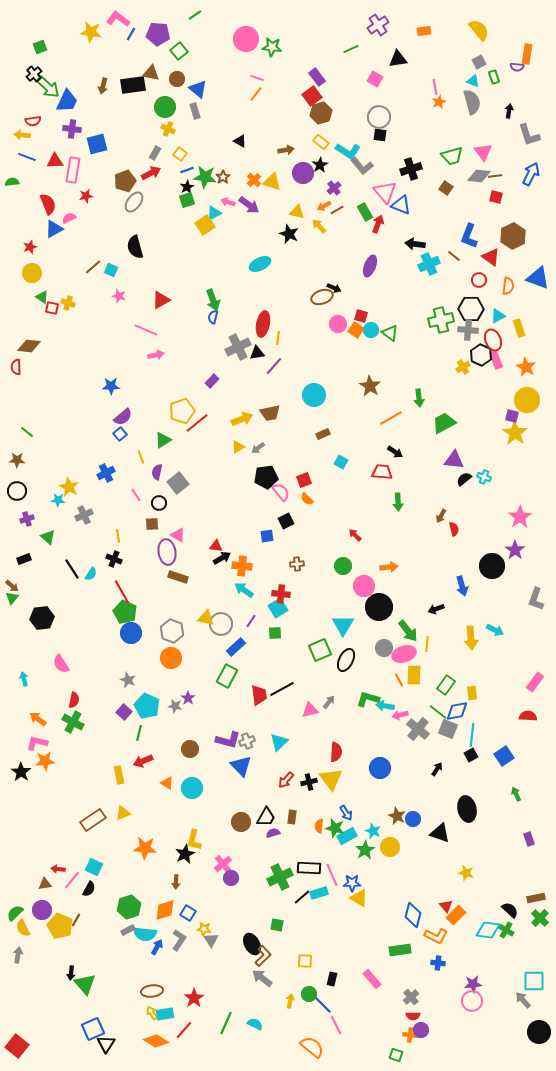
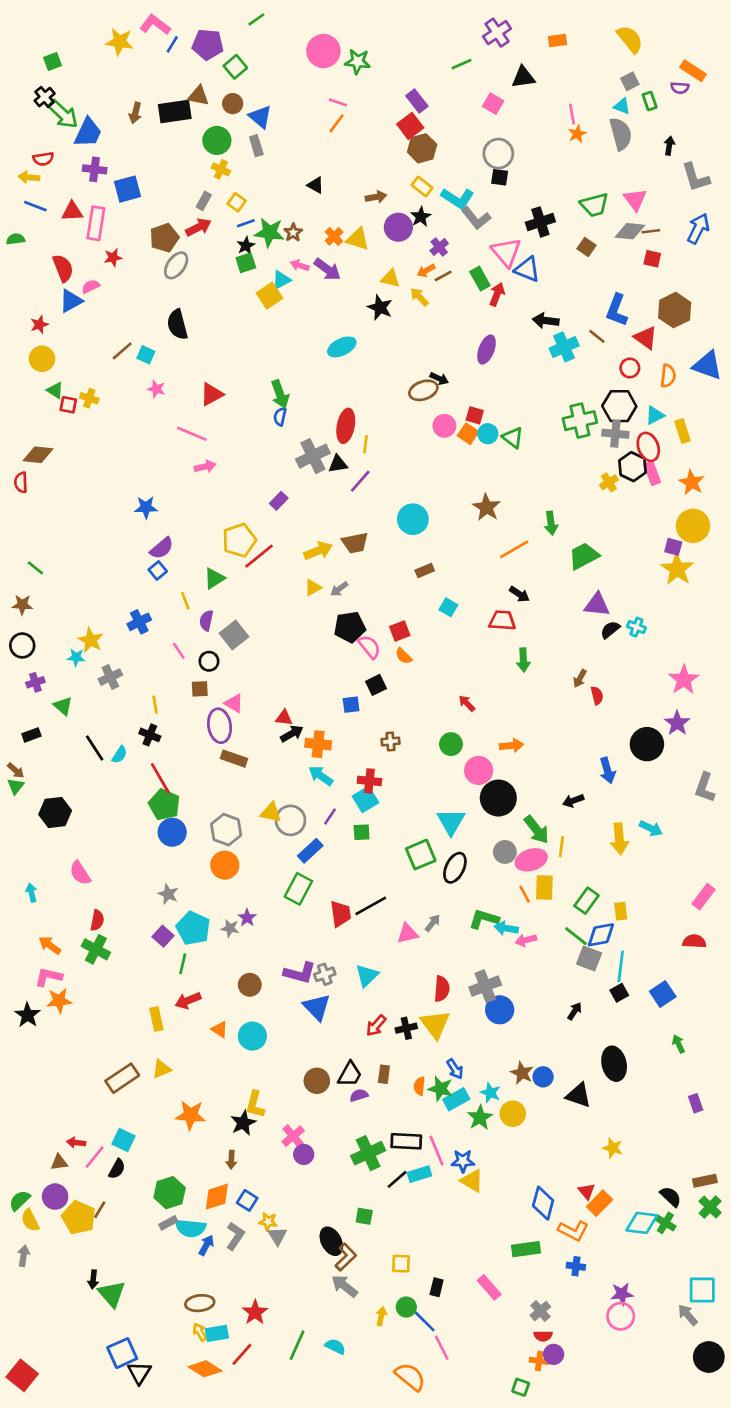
orange rectangle: (527, 54) -> (693, 71), turned -66
gray cross: (418, 729) -> (485, 986), moved, turned 30

